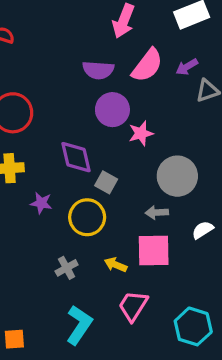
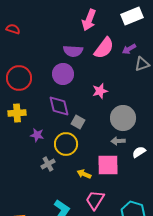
purple circle: (112, 110) -> (63, 74), moved
gray arrow: (157, 212) -> (118, 141), moved
gray cross: (67, 268) -> (48, 164), moved

